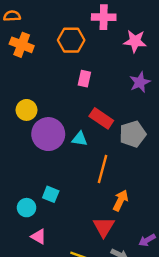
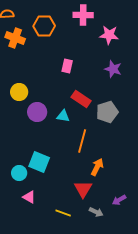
orange hexagon: (71, 40) -> (44, 26), moved
purple star: (140, 82) -> (113, 69), turned -30
purple circle: (48, 134) -> (37, 112), size x0.7
cyan square: (51, 194) -> (39, 162), size x1.5

